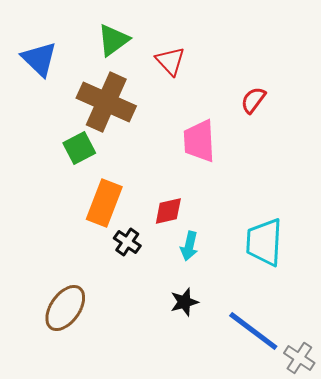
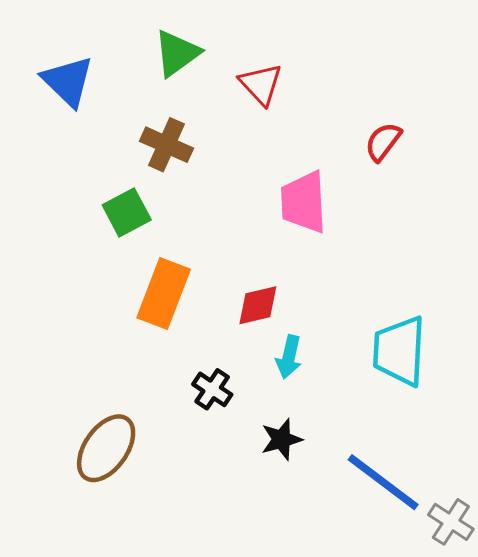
brown cross: (106, 102) -> (167, 145), size x0.6
black cross: (127, 242) -> (212, 389), moved

